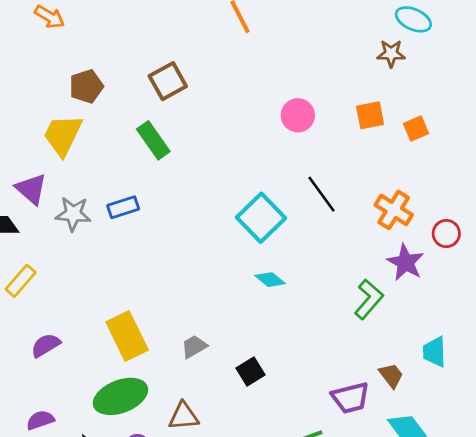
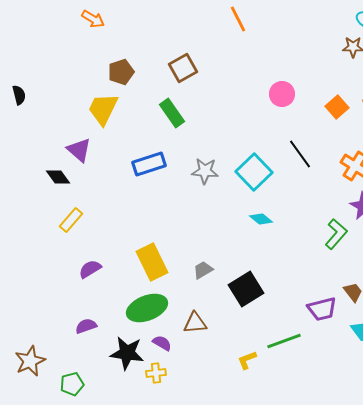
orange square: (370, 115) -> (337, 107), moved, turned -30
blue rectangle: (123, 207) -> (149, 164), size x1.4
gray star: (73, 214) -> (205, 171), moved
black square: (251, 371) -> (246, 289), size x1.6

